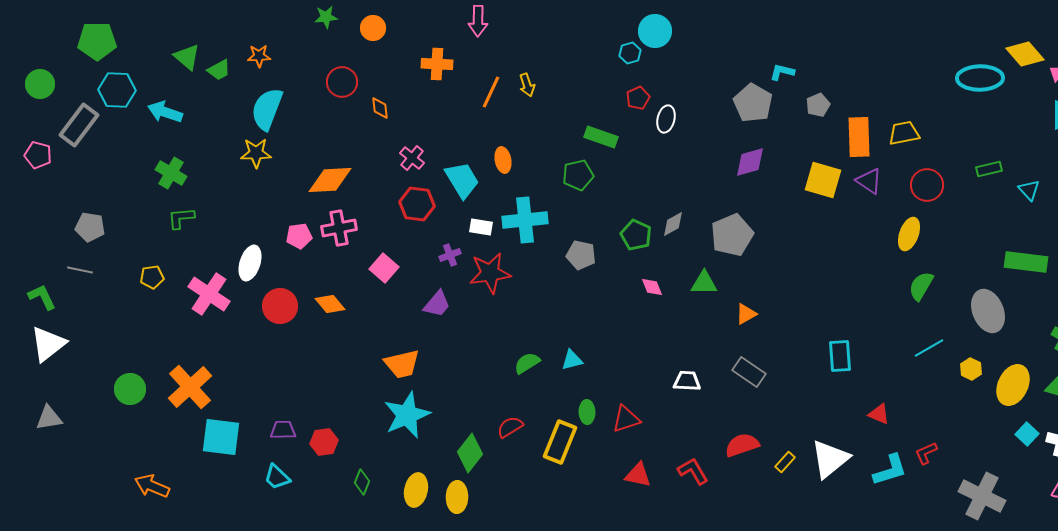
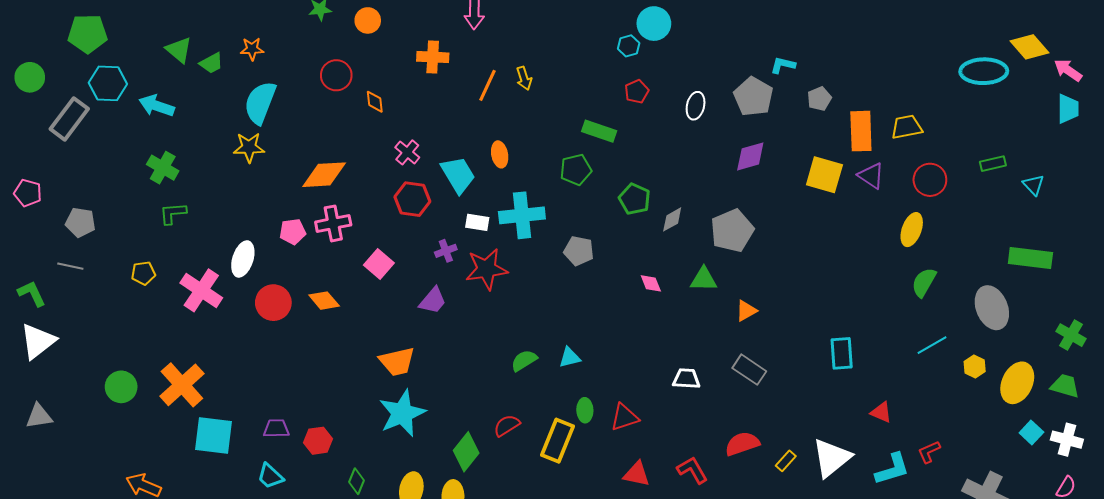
white ellipse: (666, 119) -> (696, 106), moved
pink pentagon: (38, 155) -> (28, 193), moved
green pentagon: (636, 235) -> (635, 199), moved

